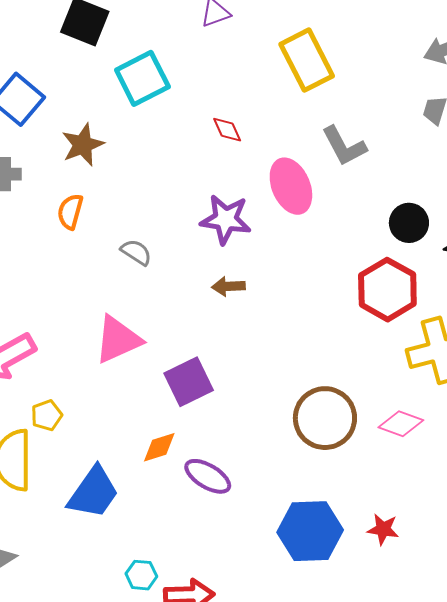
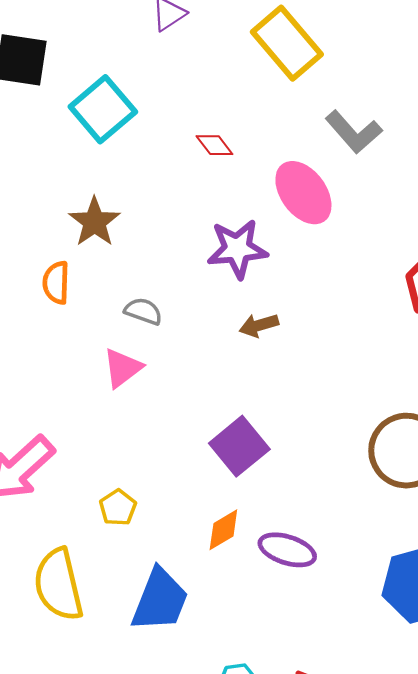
brown star: (83, 145) -> (94, 222), moved
pink triangle: (118, 339) -> (123, 368), moved, size x0.7
yellow pentagon: (47, 415) -> (118, 508), moved

